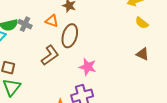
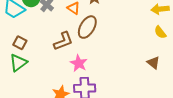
pink star: (88, 67) -> (79, 63), moved

